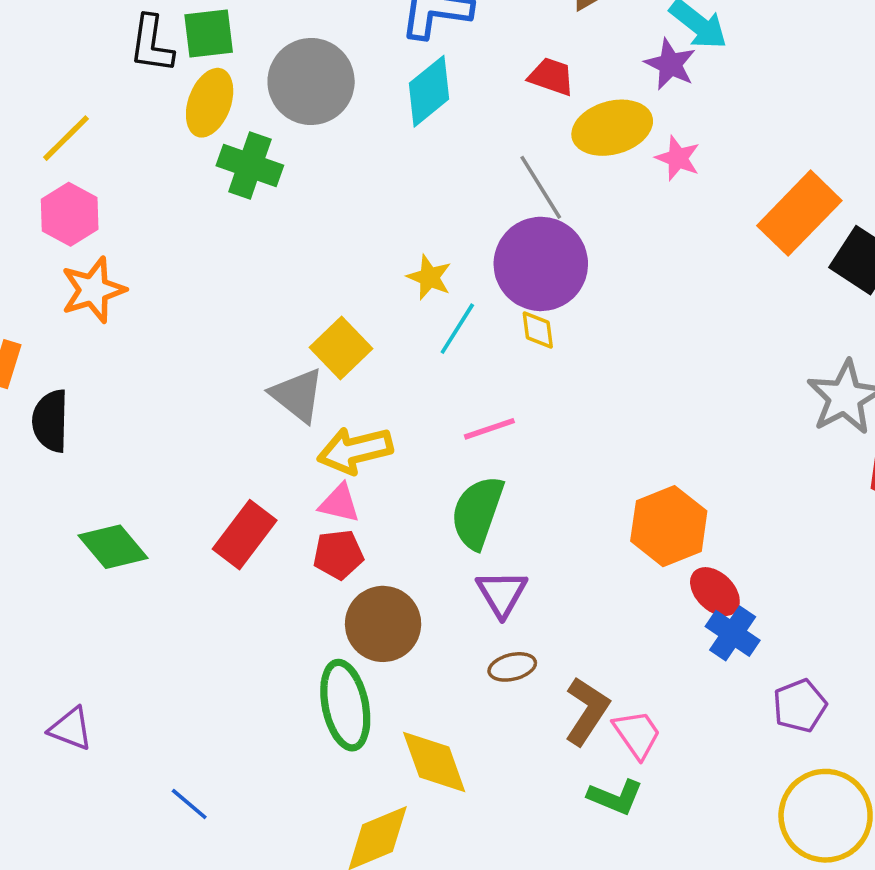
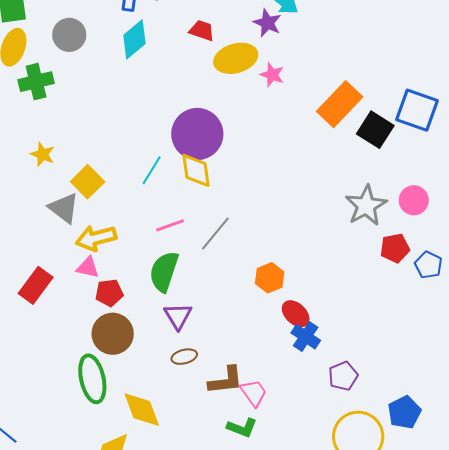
gray circle: (311, 82) -> (69, 35), size x0.7
green cross: (250, 165) -> (36, 82), turned -32
gray line: (541, 187) -> (215, 233), moved, turned 72
yellow star: (429, 277) -> (43, 154), moved
yellow diamond: (538, 330) -> (196, 170), size x1.6
orange hexagon: (669, 526) -> (270, 278), size x0.7
red pentagon: (338, 554) -> (109, 293), moved
brown L-shape: (587, 711) -> (226, 380), turned 51

